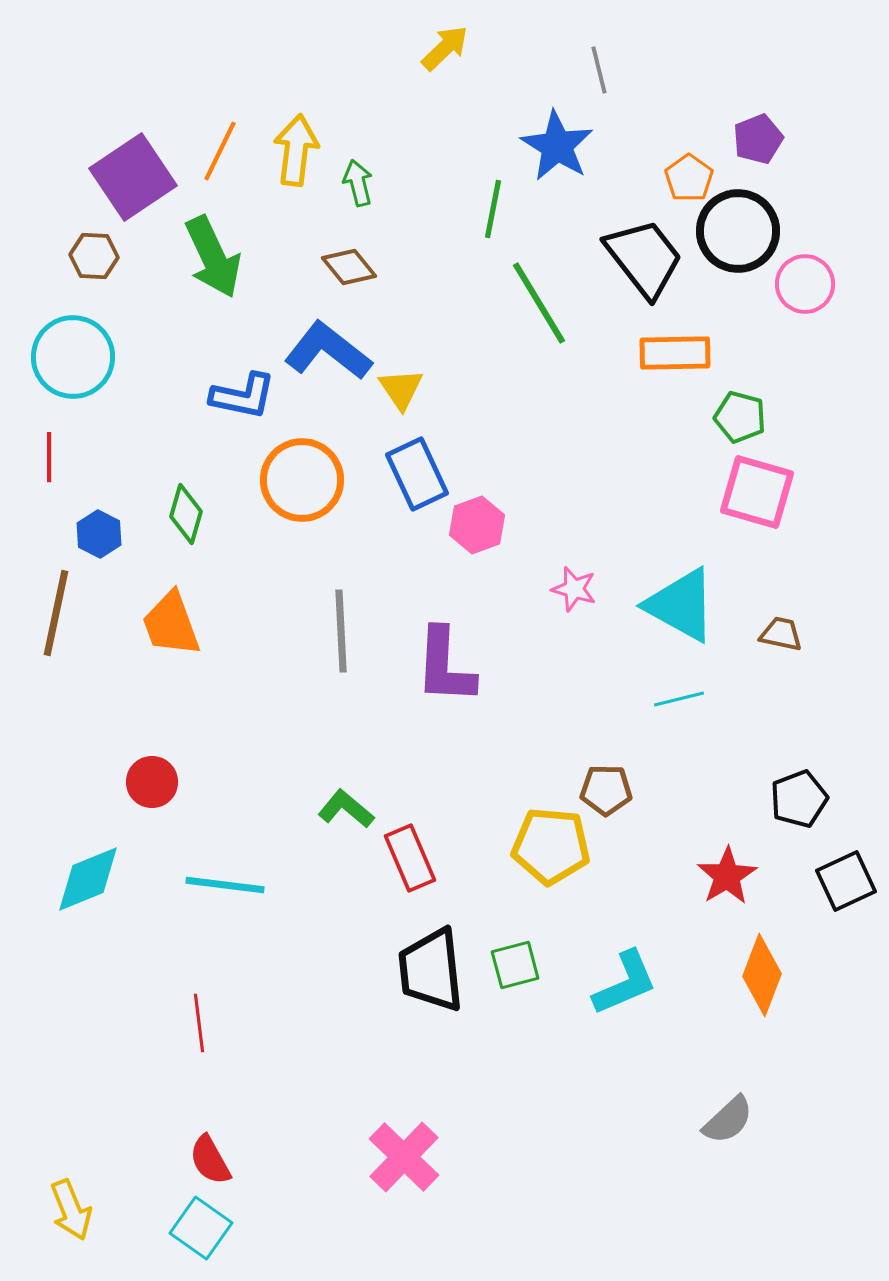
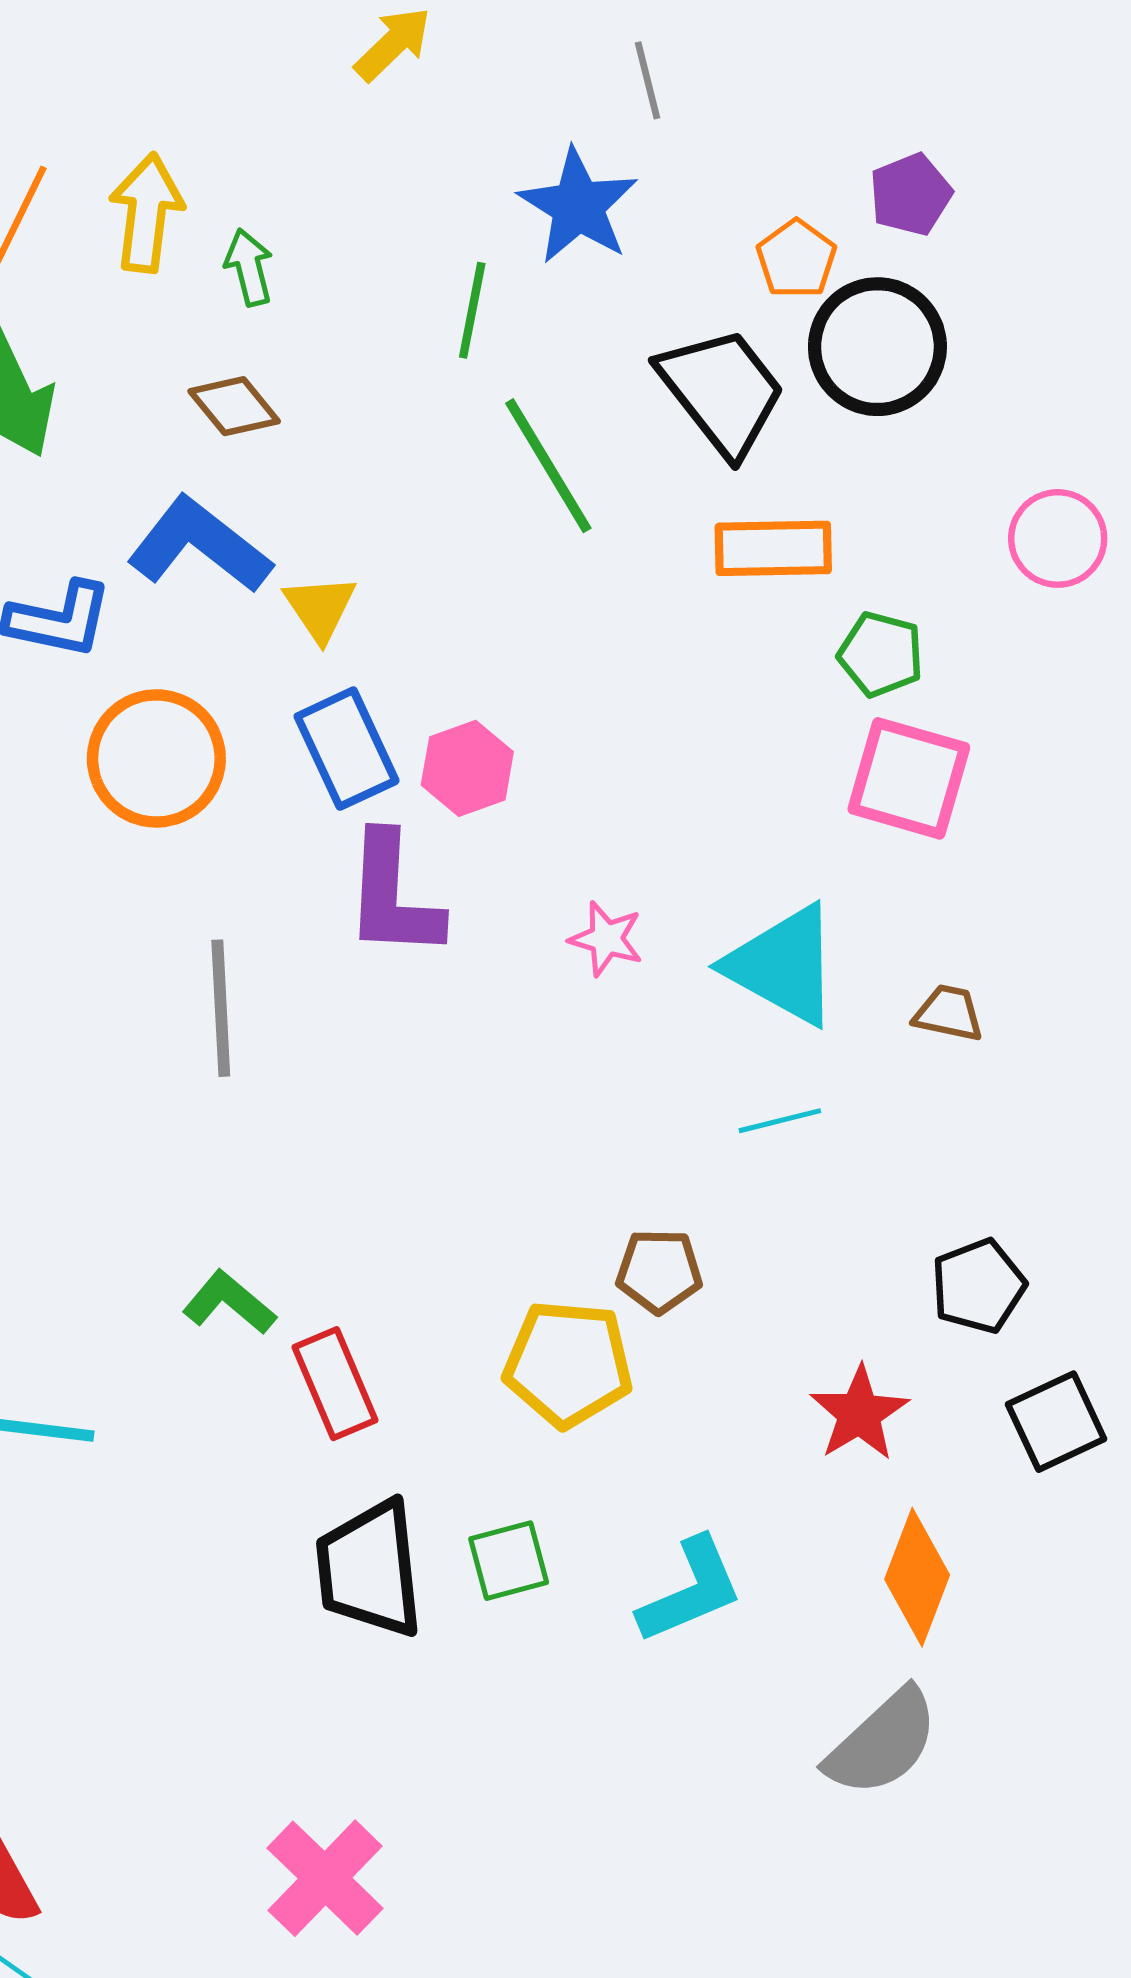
pink circle: (805, 284) -> (1058, 538), moved
pink hexagon: (477, 525) -> (467, 768), moved
purple L-shape: (445, 666) -> (393, 896), moved
gray semicircle: (728, 1120) -> (882, 1743), moved, size x1.4

